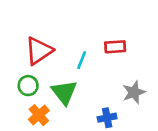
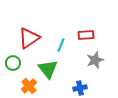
green circle: (28, 86) -> (13, 63), moved
gray star: (134, 92) -> (95, 60), moved

